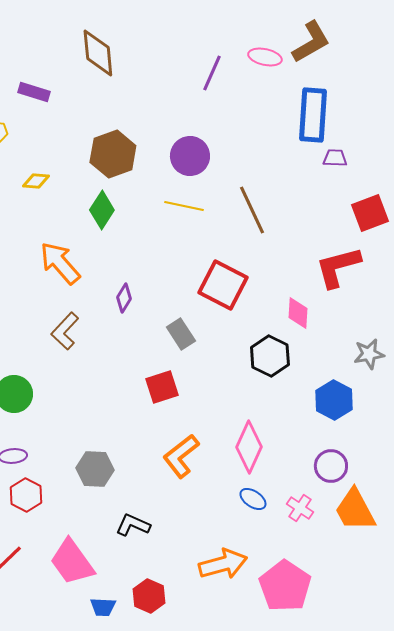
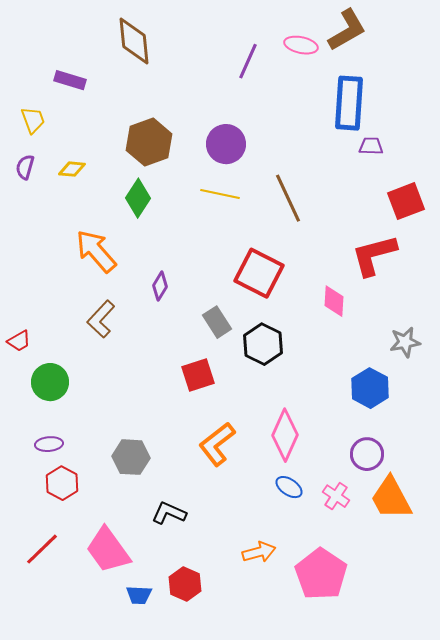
black hexagon: (270, 356) -> (263, 344), moved
orange arrow: (223, 564) -> (259, 552), size x0.7

